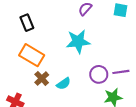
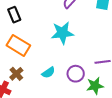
purple circle: (99, 74) -> (76, 74), moved
brown cross: (42, 79) -> (16, 74), moved

